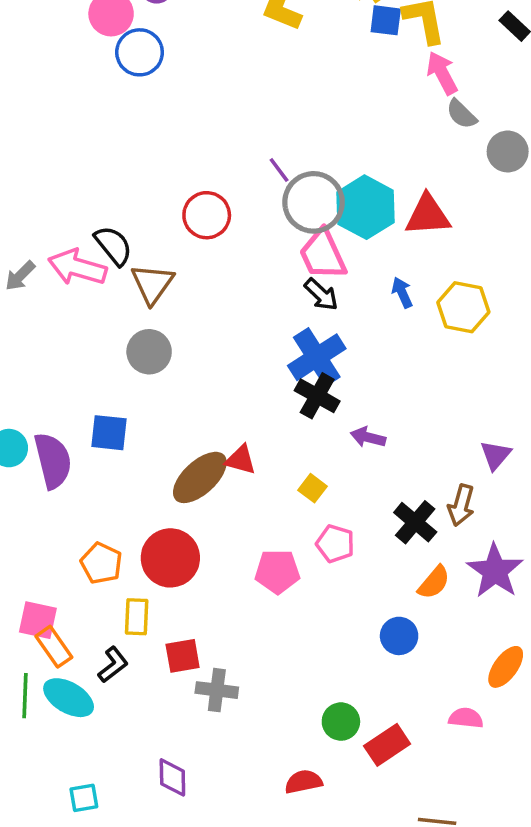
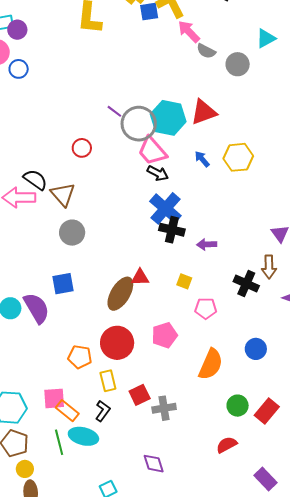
blue circle: (140, 52) -> (19, 69), size x0.7
red circle: (207, 215) -> (82, 148), size x0.7
pink pentagon: (277, 571) -> (164, 335), moved
orange semicircle: (434, 582) -> (211, 364), moved, size x1.5

